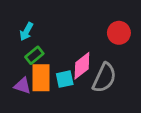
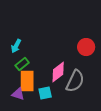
cyan square: (65, 79) -> (45, 93), moved
purple triangle: (22, 86) -> (18, 94), moved

